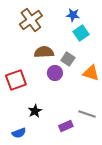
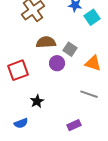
cyan square: (81, 33) -> (92, 17), moved
gray line: (87, 114) -> (89, 94), moved
purple rectangle: (66, 126) -> (74, 125), moved

